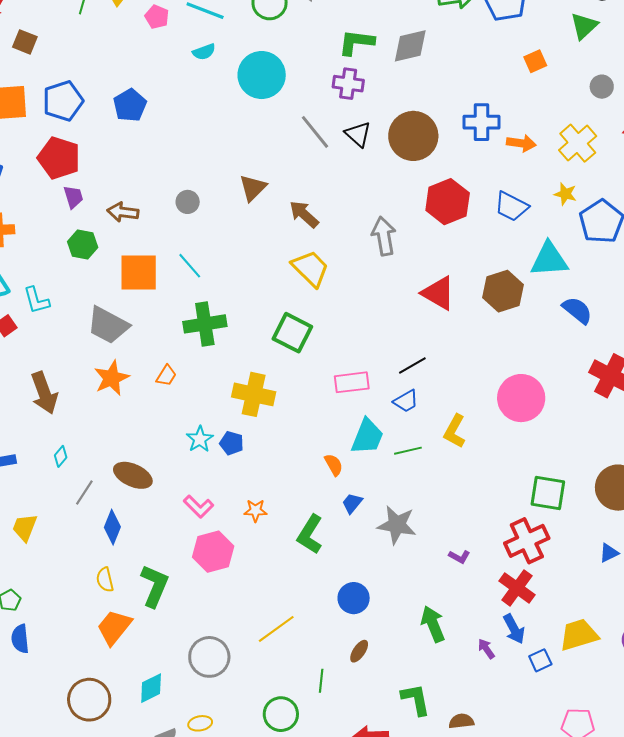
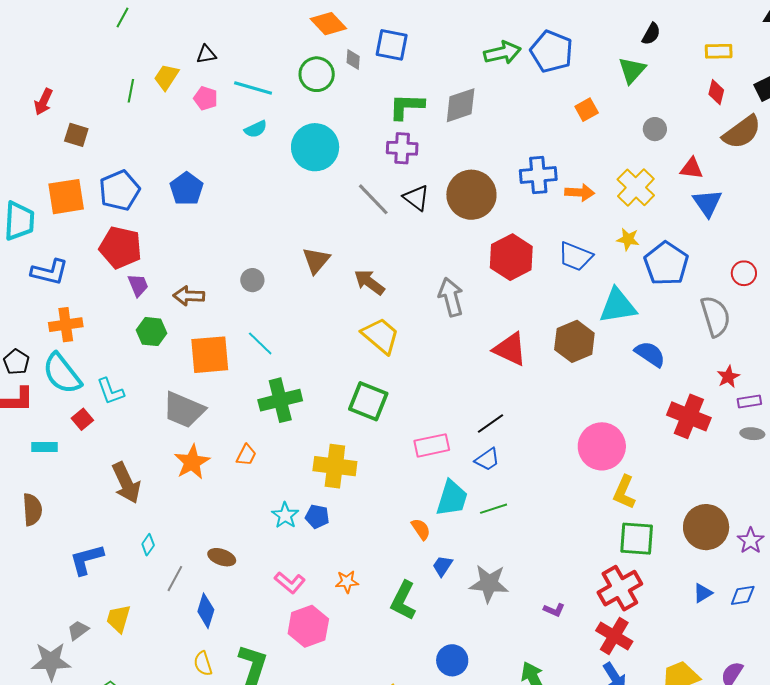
yellow L-shape: (455, 431) -> (624, 492), moved
brown ellipse: (133, 475) -> (222, 557), size x0.7

